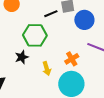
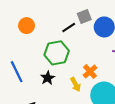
orange cross: (72, 59) -> (90, 71), moved

